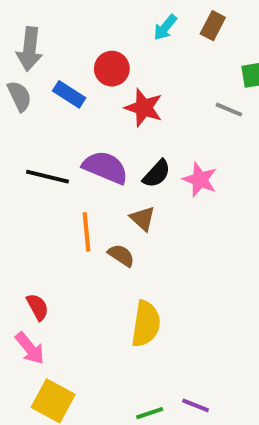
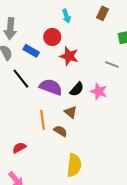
cyan arrow: (165, 27) -> (66, 16), moved, turned -56
gray line: (229, 110) -> (112, 65), moved
black line: (47, 177) -> (21, 79), moved, turned 40
red semicircle: (38, 307) -> (19, 148), moved, turned -88

